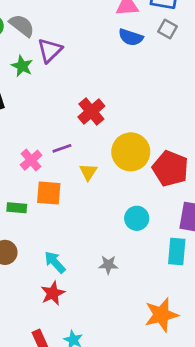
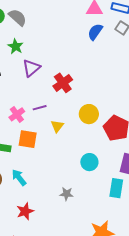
blue semicircle: (131, 37) -> (95, 32), turned 102
purple triangle: (50, 50) -> (31, 68), moved
yellow circle: (131, 152) -> (89, 114), size x0.7
cyan arrow: (55, 262) -> (19, 177), moved

